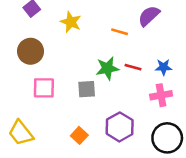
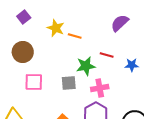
orange line: (120, 32) -> (75, 36), moved
red line: (133, 67) -> (107, 55), moved
pink cross: (161, 95) -> (100, 88), moved

